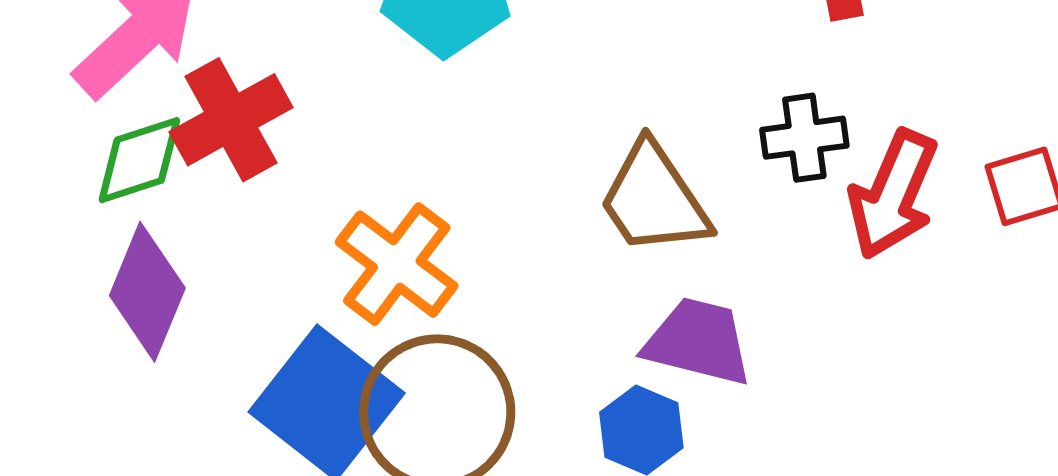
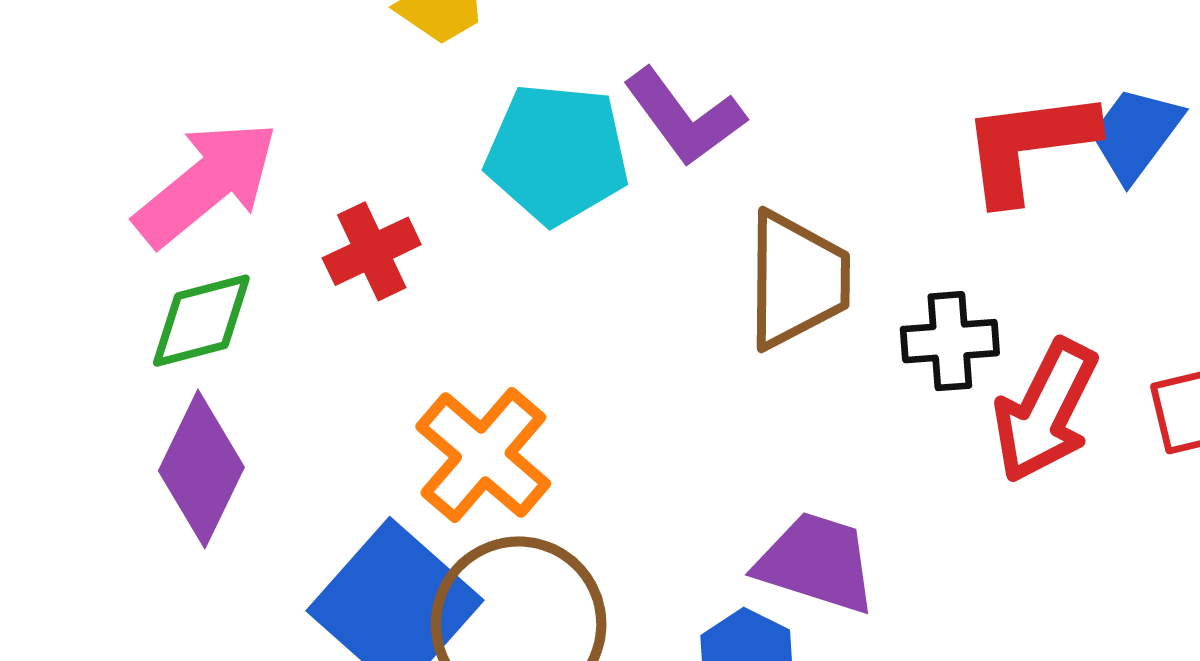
red cross: (231, 120) -> (372, 251), moved, size x0.7
brown trapezoid: (654, 199) -> (797, 280), moved, turned -149

